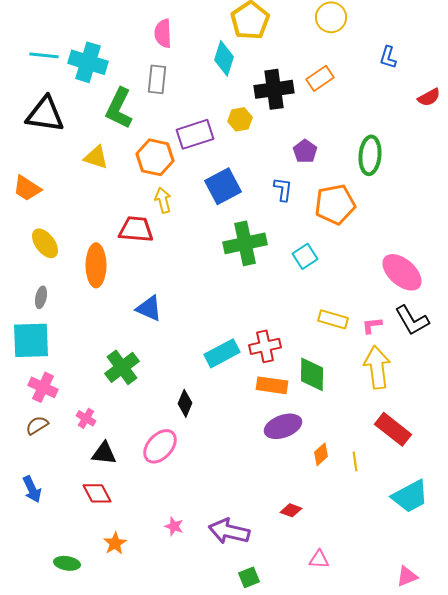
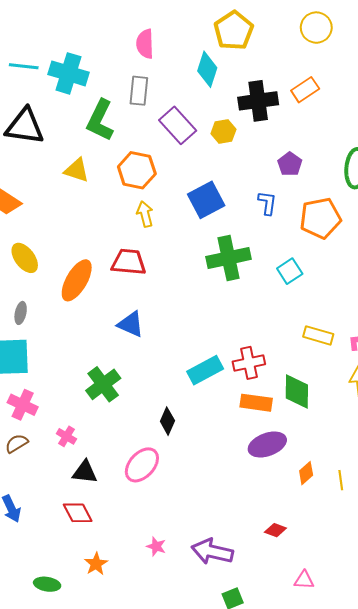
purple rectangle: (195, 134) -> (178, 125), moved, turned 66
red trapezoid: (136, 229) -> (129, 262), moved
orange ellipse: (96, 265) -> (77, 280), turned 30

